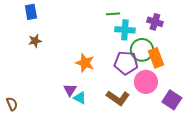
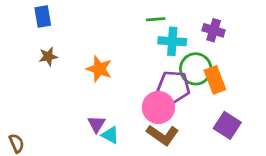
orange star: (85, 63) -> (99, 69), moved
pink circle: (146, 82) -> (158, 107), moved
purple square: (172, 100) -> (227, 125), moved

